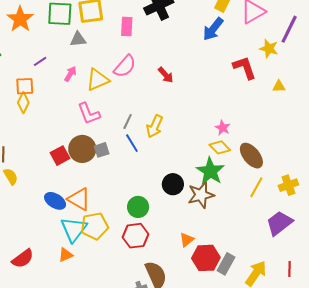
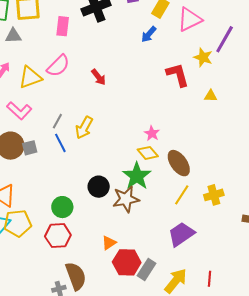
blue arrow: (213, 29) -> (149, 34), size x0.7
pink L-shape: (89, 114) -> (19, 111), turned -30
purple trapezoid: (279, 223) -> (181, 234), moved

